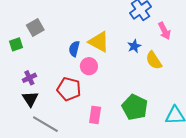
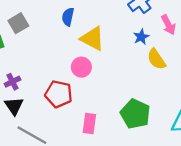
blue star: (134, 46) -> (141, 37), moved
blue semicircle: (74, 49) -> (68, 17), moved

